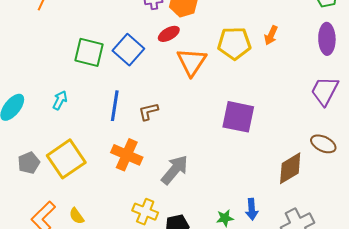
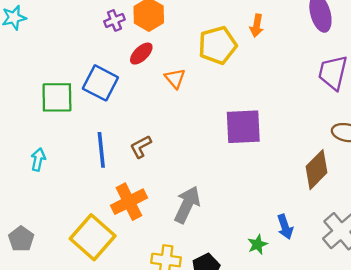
orange triangle: (192, 62) -> (175, 78), size x0.6
orange cross: (127, 155) -> (129, 202), turned -36
yellow square: (66, 159) -> (93, 237), moved

